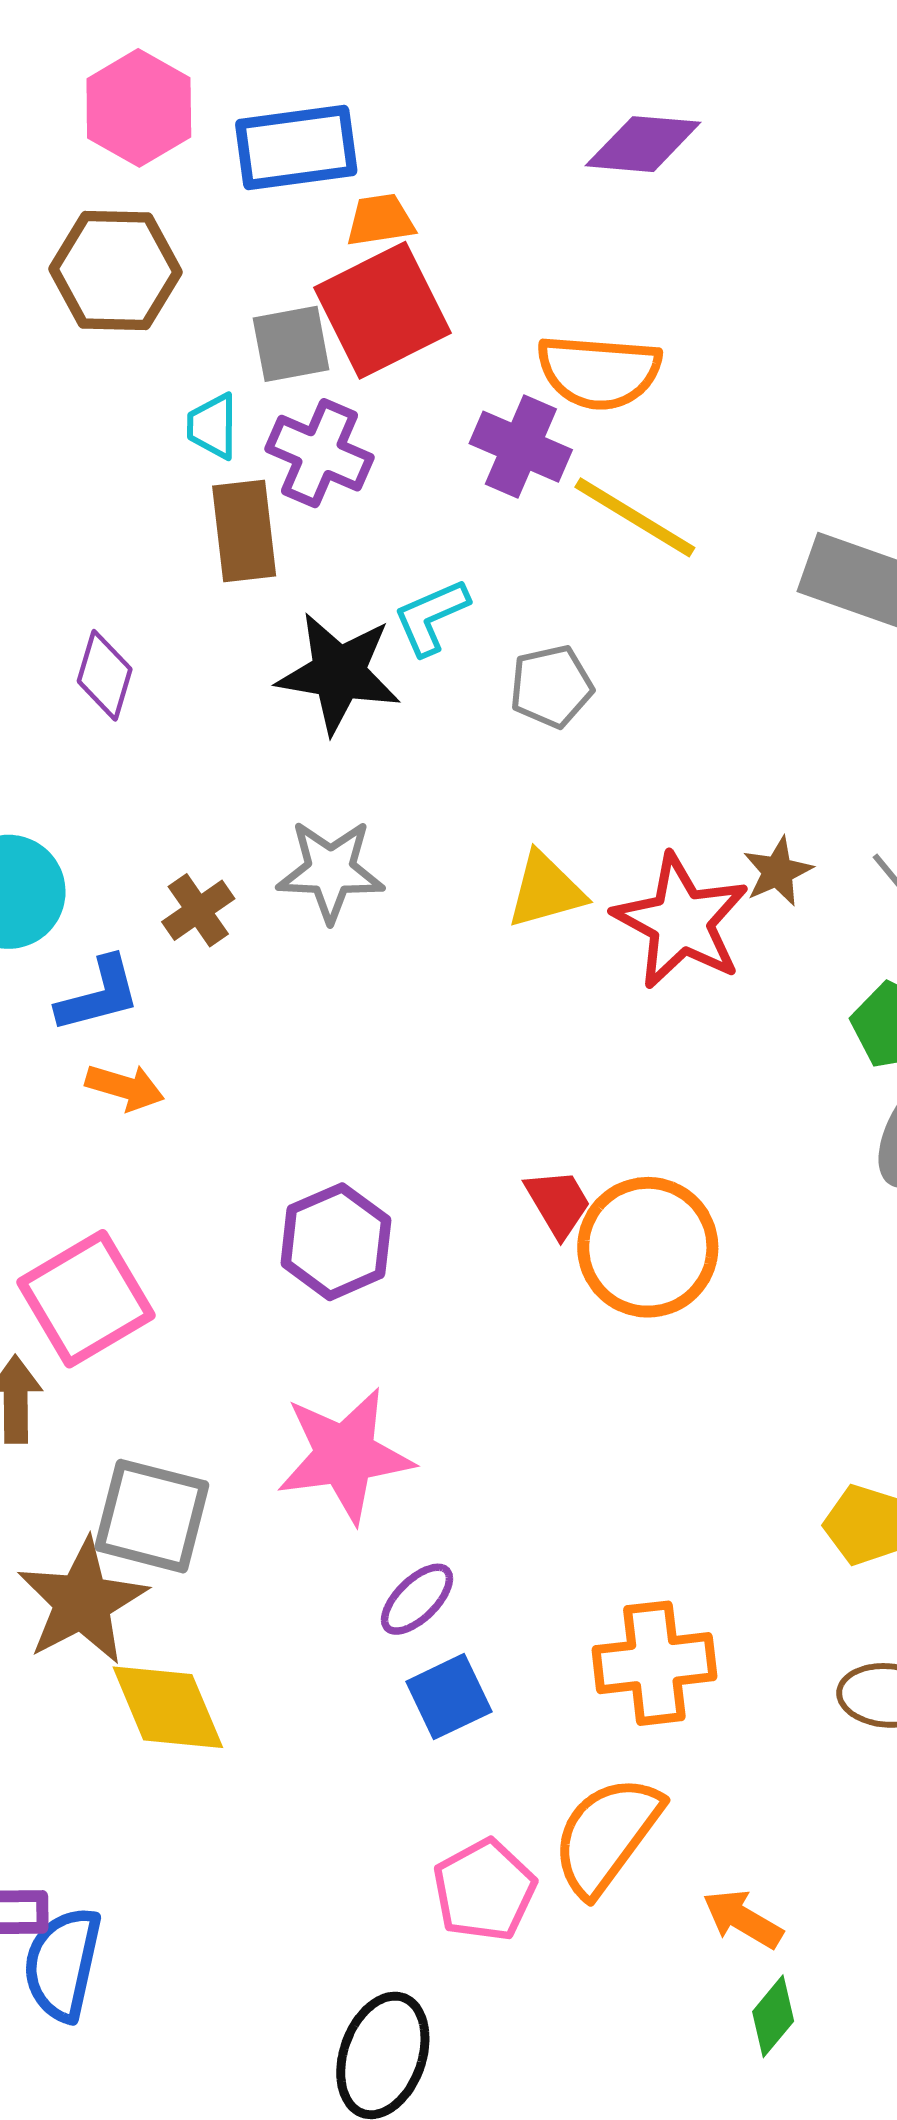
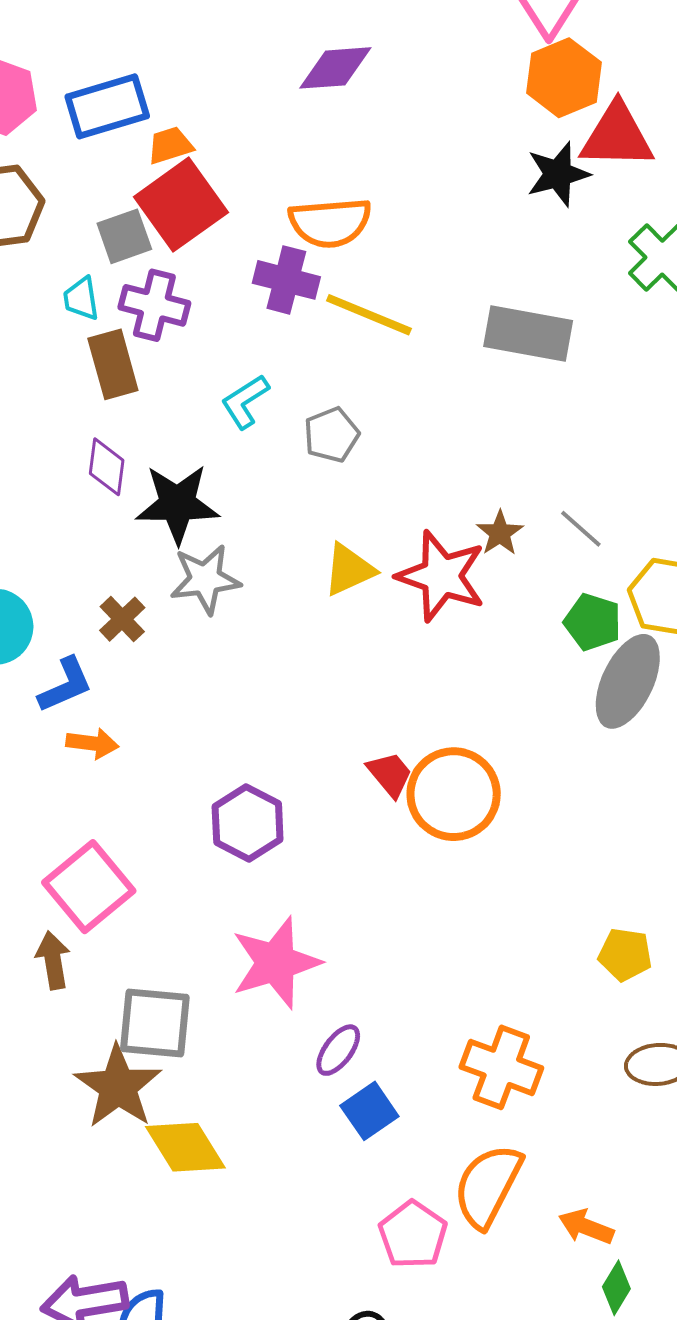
black star: (339, 673) -> (177, 504), moved
purple diamond: (105, 675) -> (107, 467), moved
orange cross: (654, 1663) -> (501, 1067), turned 36

